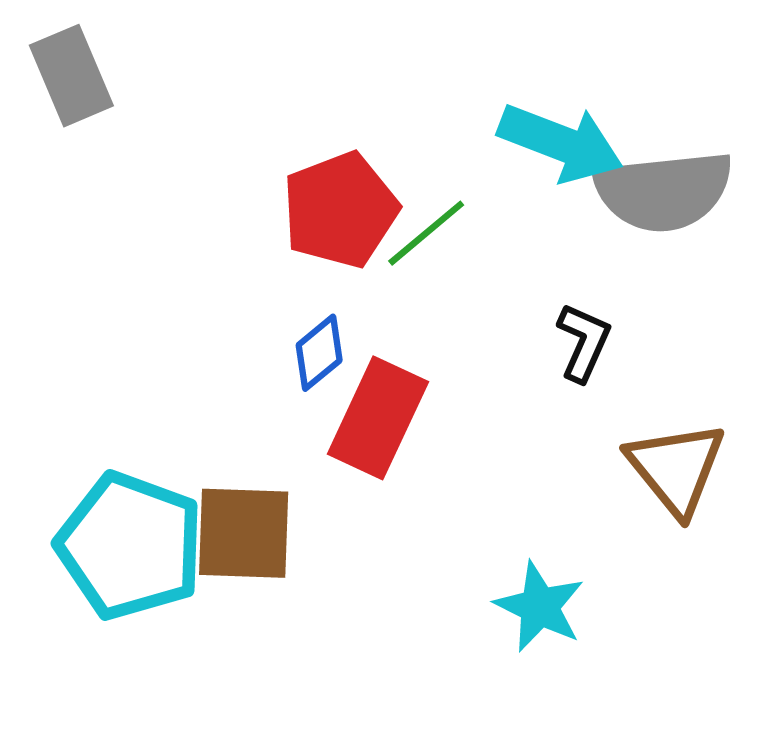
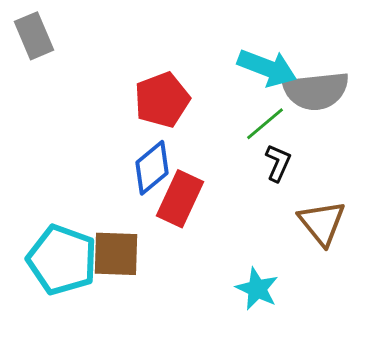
green line: (426, 233) -> (265, 124), moved
blue diamond: (319, 353) -> (152, 168), size x1.5

